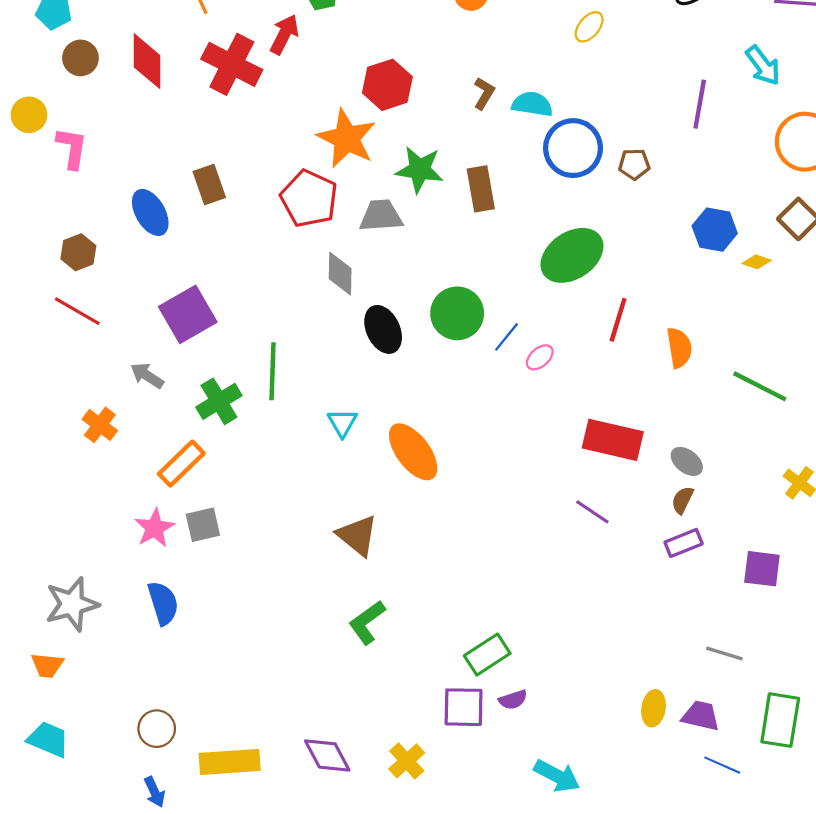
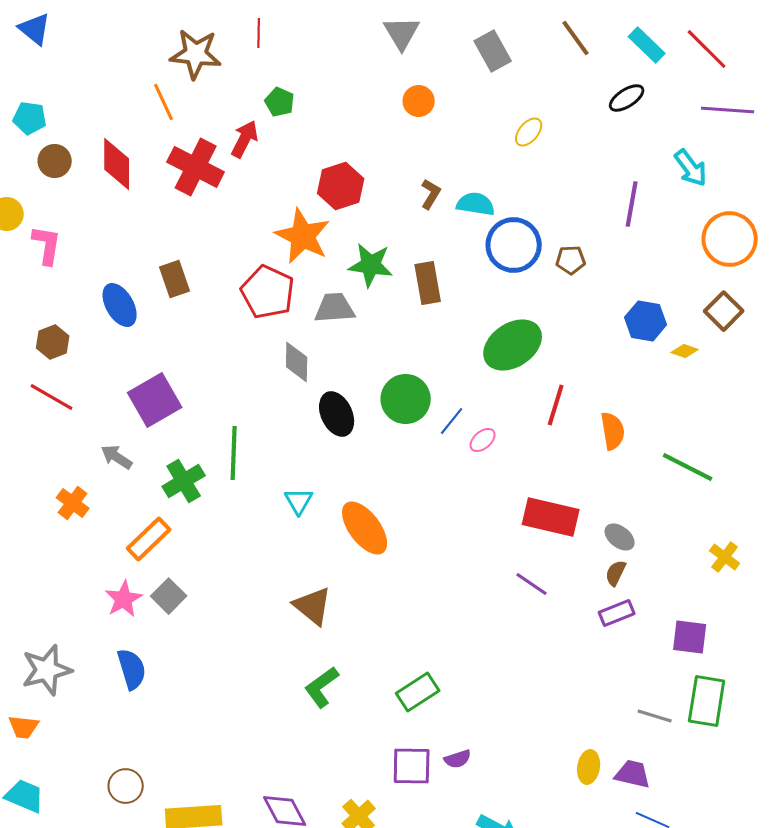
gray square: (203, 525) -> (169, 596), turned -32
green rectangle: (487, 655) -> (418, 692), moved
green rectangle: (780, 720) -> (707, 701), moved

